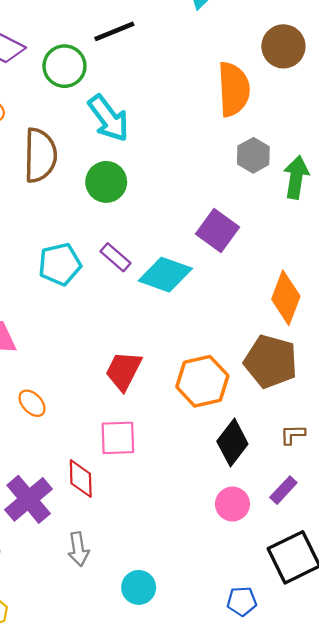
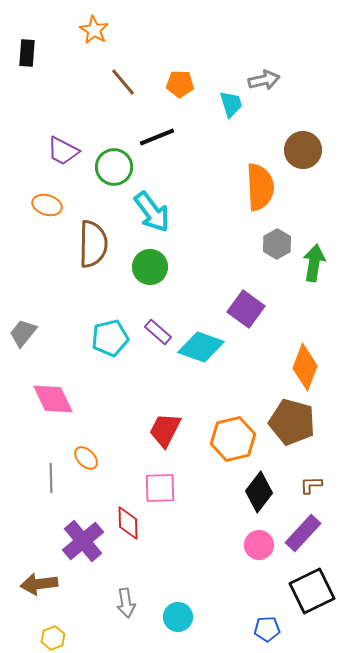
purple rectangle: (283, 490) -> (303, 533), size x1.5
gray arrow: (78, 549) -> (126, 603), moved

